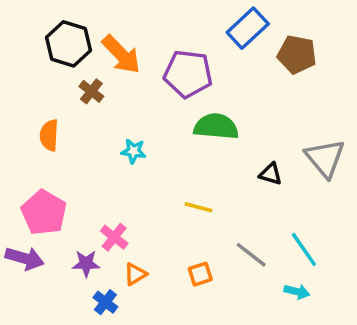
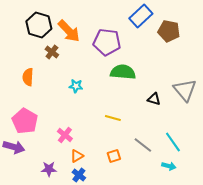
purple star: (86, 264) -> (49, 169), moved
blue cross: (105, 302) -> (79, 175), moved

